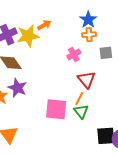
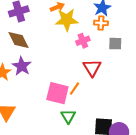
yellow star: (28, 36) -> (67, 20), moved
orange line: (79, 99) -> (75, 89), moved
green triangle: (81, 112) -> (68, 116), moved

